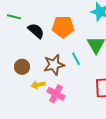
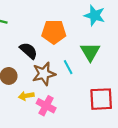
black semicircle: (36, 31) -> (28, 51), moved

